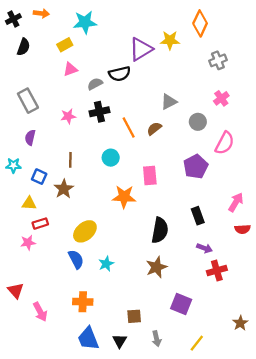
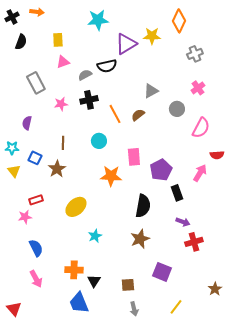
cyan star: (85, 22) -> (98, 20), moved
yellow rectangle: (65, 45) -> (58, 40), turned -64
gray rectangle: (28, 101) -> (36, 83), moved
purple pentagon: (196, 167) -> (161, 170), moved
pink arrow: (236, 202) -> (200, 173), moved
yellow triangle: (29, 203) -> (14, 171), moved, turned 48
red semicircle: (243, 229) -> (217, 155), moved
blue semicircle: (76, 259) -> (36, 248), moved
red triangle: (16, 291) -> (14, 309), moved
brown square: (134, 316) -> (128, 285), moved
gray arrow: (156, 339) -> (134, 309), moved
black triangle: (120, 341) -> (94, 281), moved

